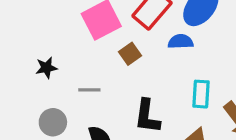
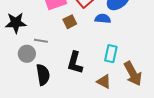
black star: (46, 68) -> (16, 23), size x1.5
gray circle: (53, 122) -> (27, 54), moved

